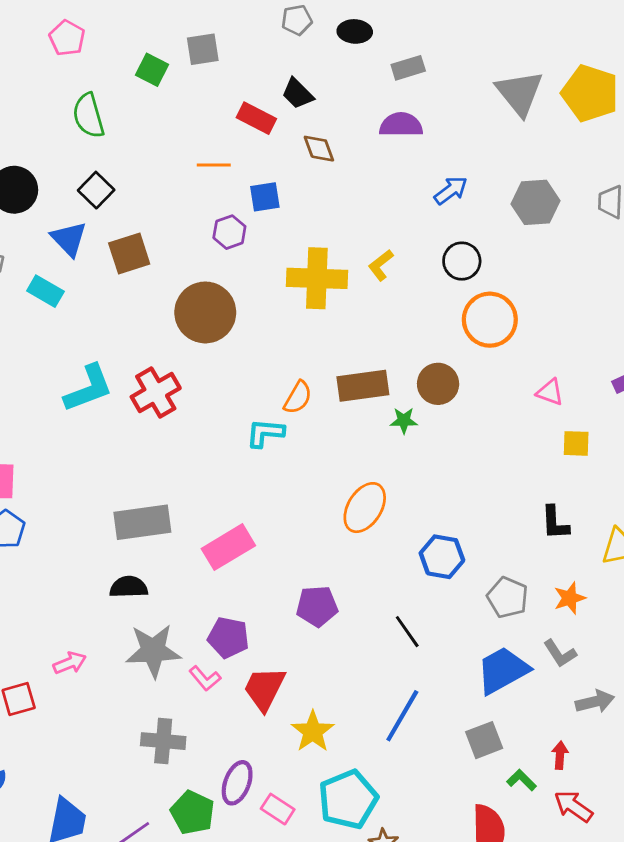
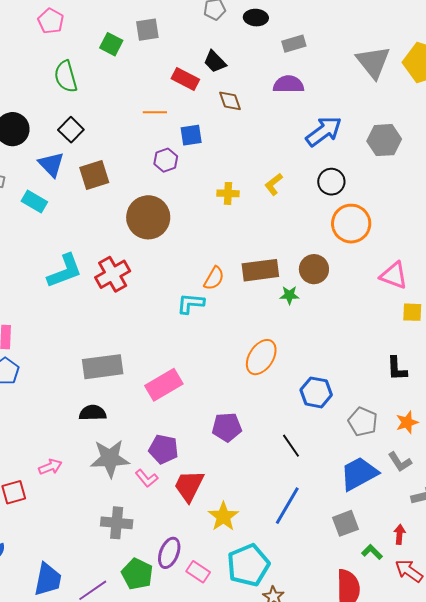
blue arrow: (451, 190) -> (324, 131), size x1.5
yellow cross: (317, 278) -> (228, 193), size x0.5
pink triangle: (550, 392) -> (394, 275), size x1.4

